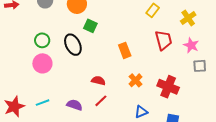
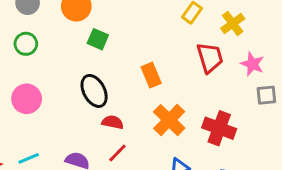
yellow cross: (188, 18) -> (233, 24), moved
green circle: (42, 40) -> (26, 44), moved
black ellipse: (73, 45) -> (94, 91), moved
orange cross: (135, 80) -> (169, 120), size x1.5

